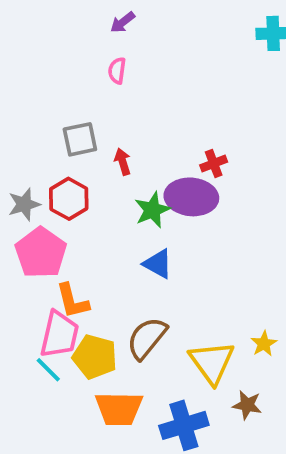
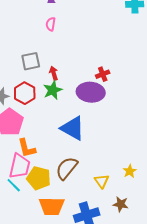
green star: (152, 210) -> (53, 90), moved
blue triangle: (158, 264) -> (73, 128), size x1.5
yellow triangle: (212, 362) -> (102, 181), size x0.6

